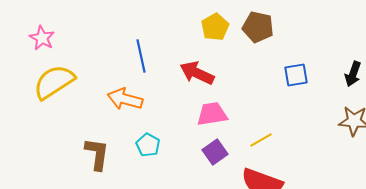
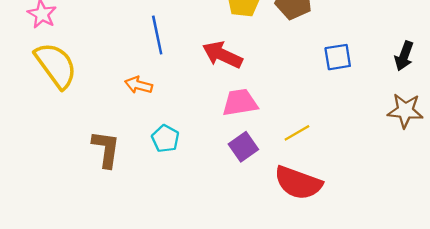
yellow semicircle: (54, 82) -> (56, 65), turned 87
orange arrow: (125, 99) -> (139, 85), size x0.7

